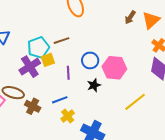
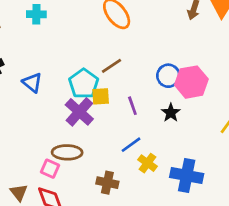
yellow square: (48, 60) -> (101, 96), turned 32
blue circle: (90, 60) -> (168, 76), moved
brown cross: (33, 106) -> (107, 183), moved

